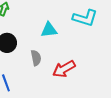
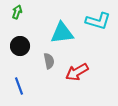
cyan triangle: (49, 30) -> (62, 33), size x1.4

